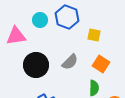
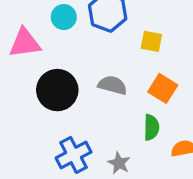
gray semicircle: (70, 62) -> (112, 85), turned -120

